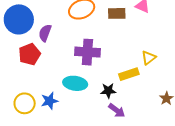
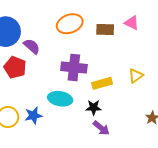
purple semicircle: (45, 33) -> (32, 46), turned 108
red pentagon: (30, 54) -> (15, 67), turned -30
yellow rectangle: (129, 74) -> (102, 83), moved

